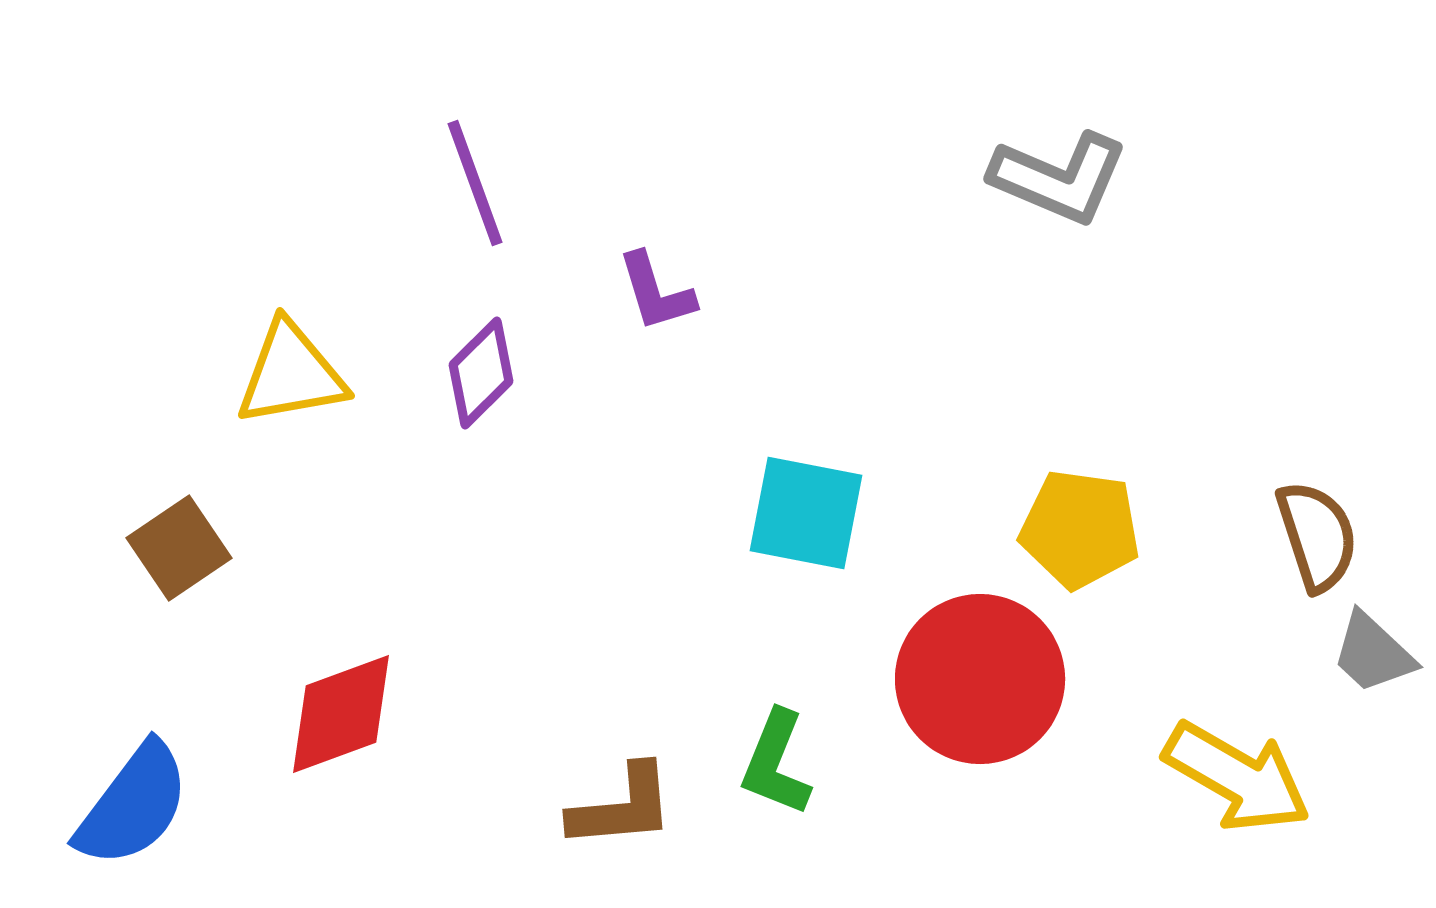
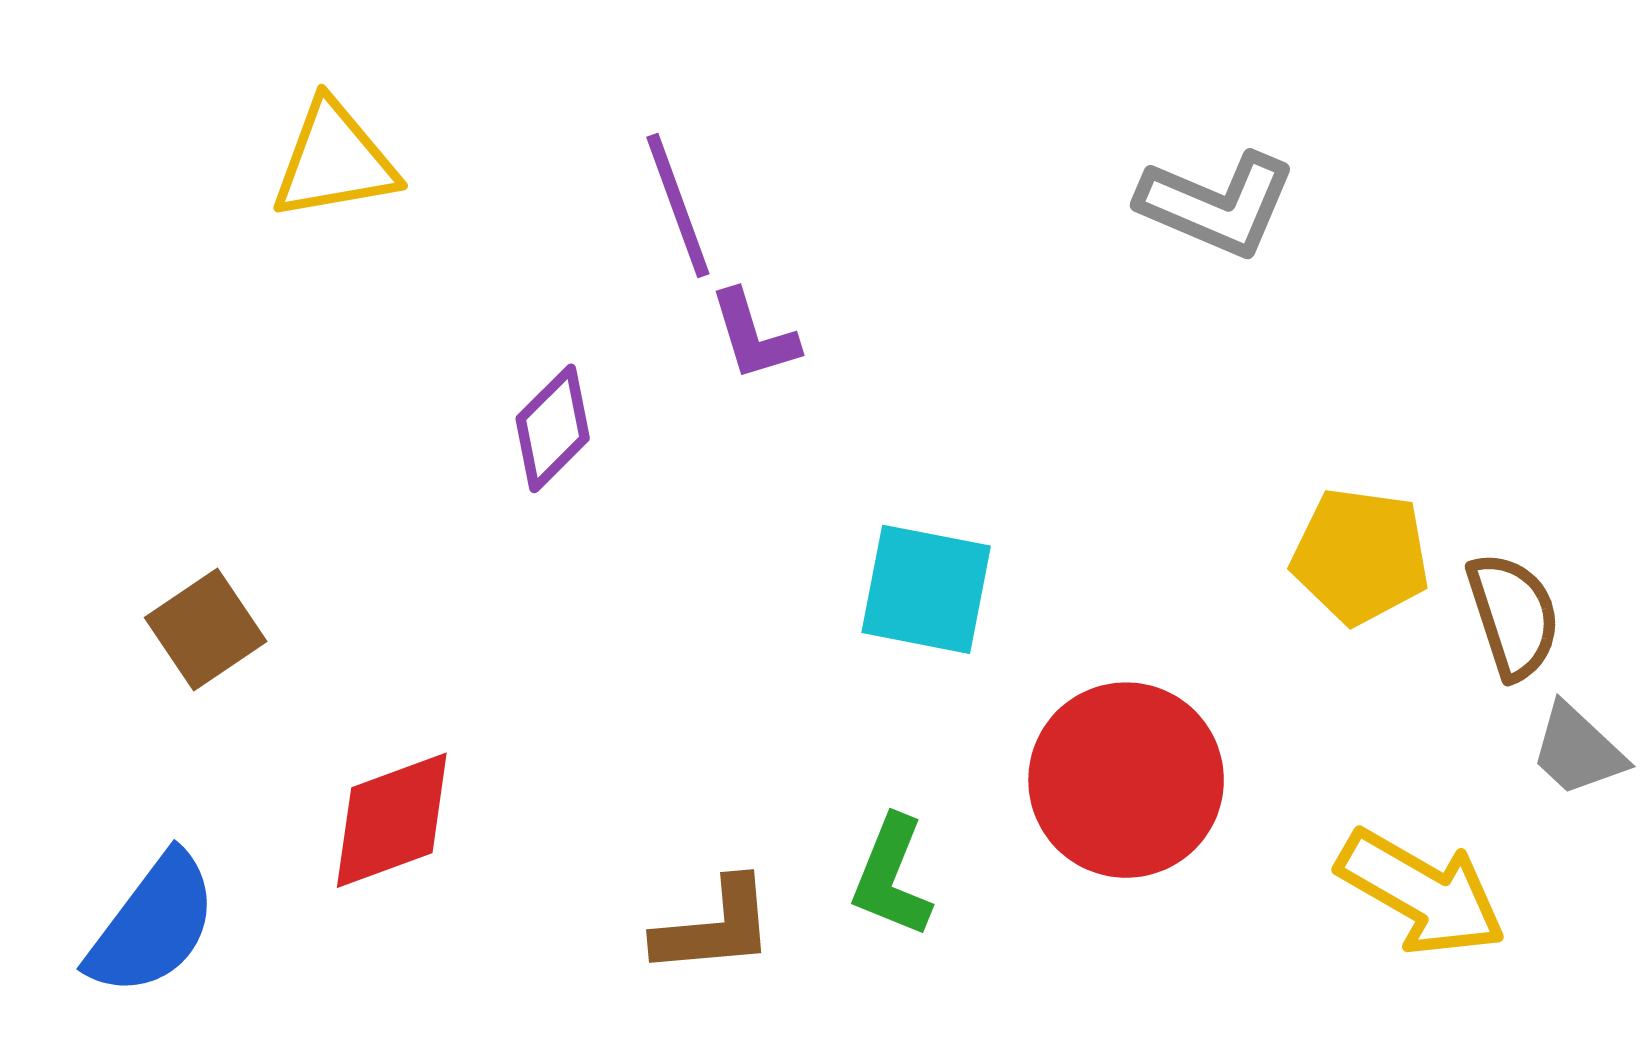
purple line: (475, 183) -> (678, 205), moved
yellow triangle: (291, 374) -> (334, 161), moved
yellow pentagon: (1080, 529) -> (1360, 556), moved

